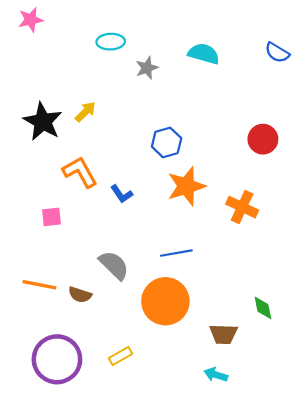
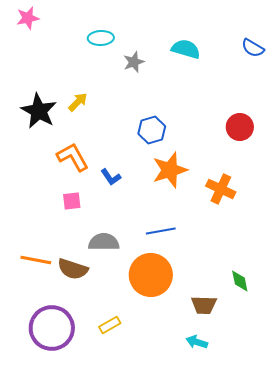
pink square: (51, 217) -> (72, 201), moved
gray semicircle: (114, 265) -> (104, 242), turned -44
brown semicircle: (80, 295) -> (73, 269), size x1.4

